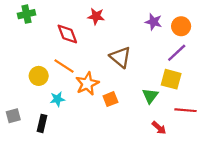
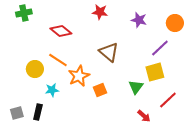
red star: (96, 16) -> (100, 12), moved
orange circle: (181, 26) -> (175, 23), moved
red diamond: (67, 34) -> (61, 31), turned -30
yellow square: (171, 79) -> (155, 72), turned -30
red line: (186, 110) -> (168, 100), turned -48
gray square: (13, 116) -> (17, 113), moved

